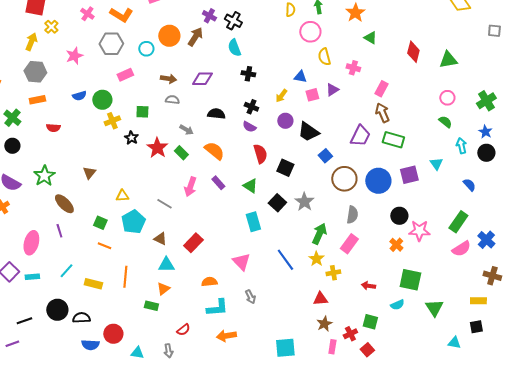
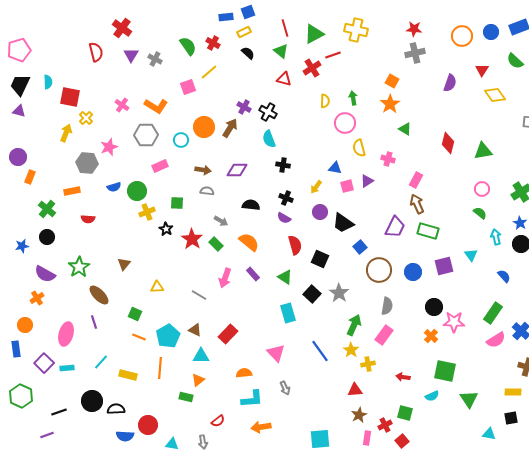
gray hexagon: (35, 72) -> (87, 163), moved
blue circle: (378, 181) -> (413, 272), size x0.7
cyan pentagon: (133, 222) -> (168, 336), moved

